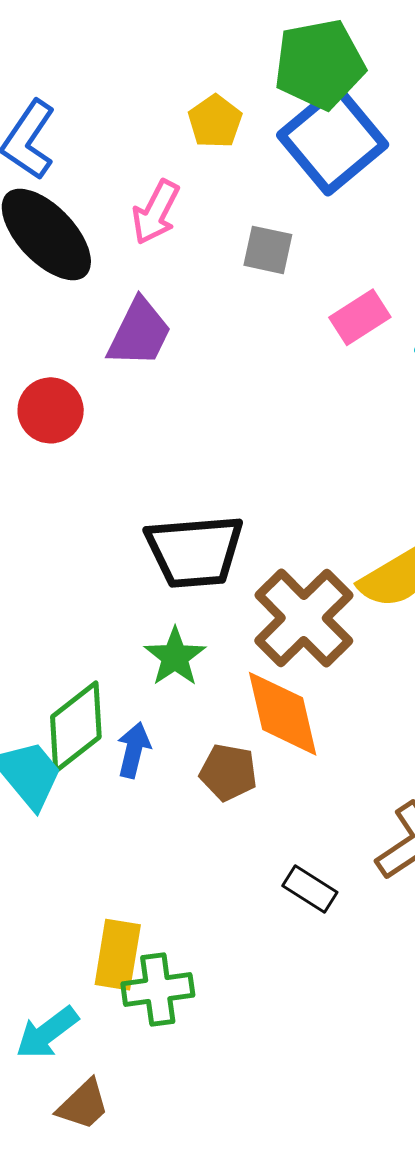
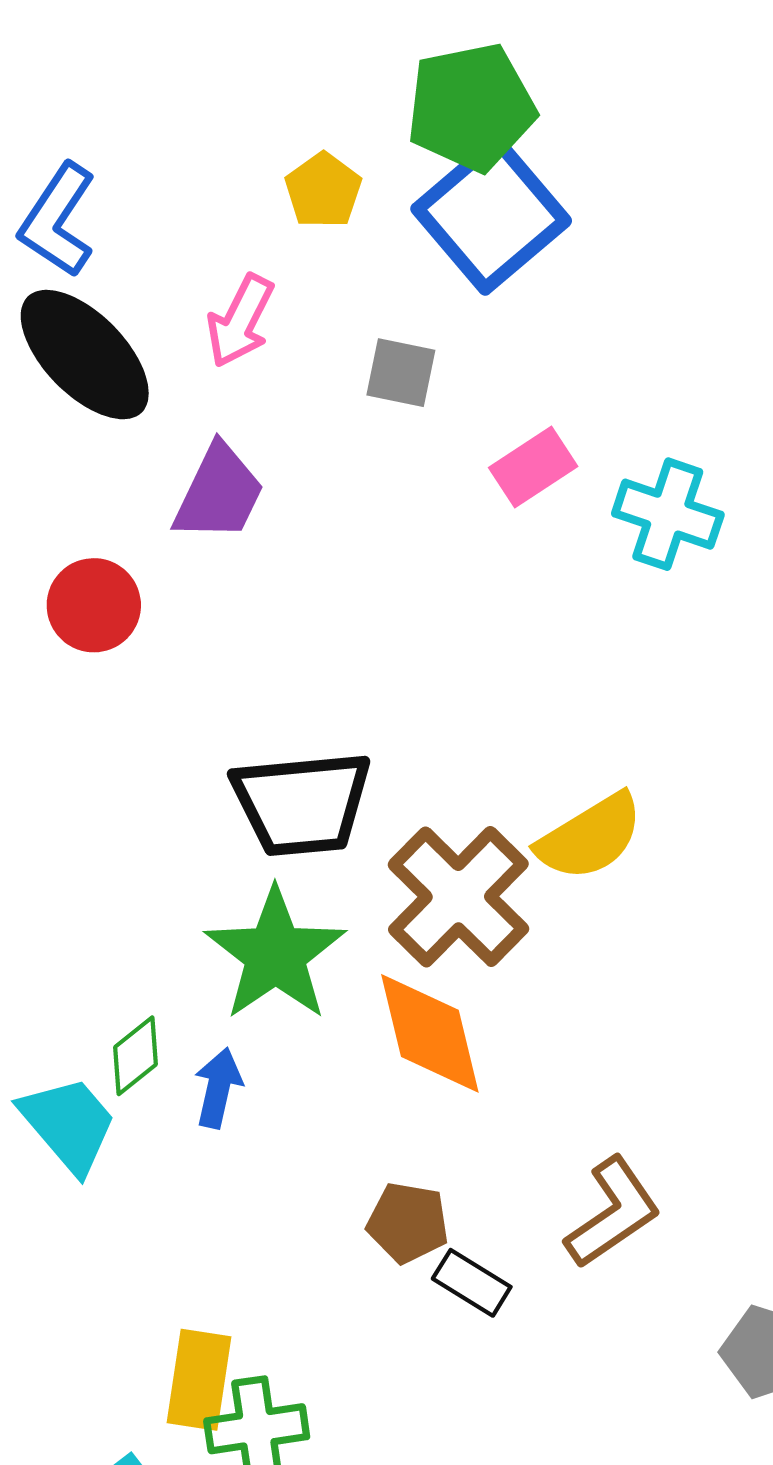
green star: (175, 657) -> (275, 954), size x1.6
green diamond: (76, 727) -> (136, 1056), size x0.6
brown pentagon: (228, 772) -> (408, 1223), moved

